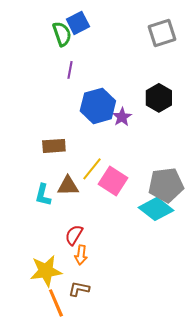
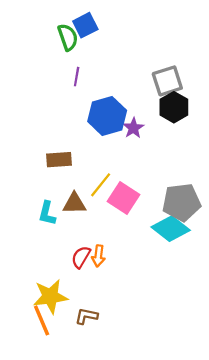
gray square: (162, 33) -> (167, 81), moved
orange arrow: (81, 255) -> (98, 256), moved
orange line: (56, 303) -> (42, 320), moved

